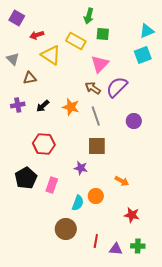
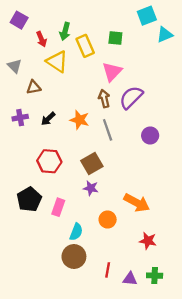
green arrow: (89, 16) -> (65, 31), moved
red arrow: (37, 35) -> (41, 39), turned -96
yellow rectangle: (76, 41) -> (85, 46), turned 36
cyan square: (143, 55) -> (147, 16), moved
brown arrow: (93, 88) -> (104, 99), turned 42
brown square: (97, 146) -> (92, 164), moved, turned -30
orange arrow: (122, 181) -> (137, 203), size x1.6
cyan semicircle: (78, 203) -> (76, 232), moved

